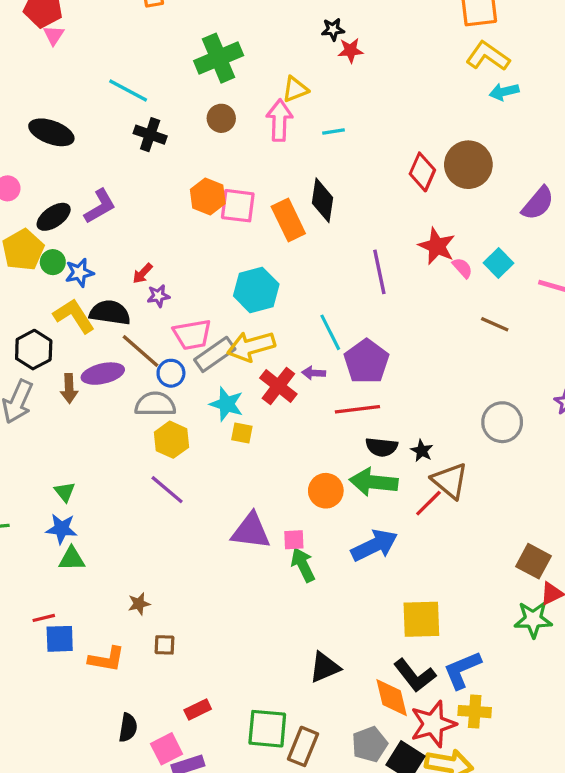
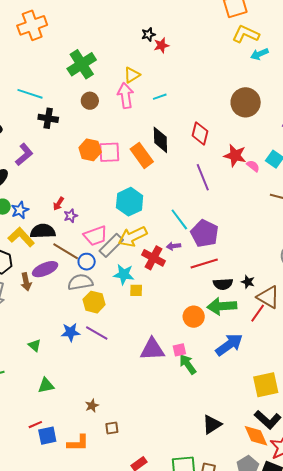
red diamond: (422, 172) -> (200, 133), moved
purple L-shape: (100, 206) -> (24, 154), moved
blue star: (61, 529) -> (71, 332), moved

